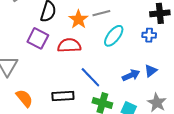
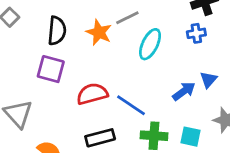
red semicircle: (69, 45) -> (92, 94), moved

